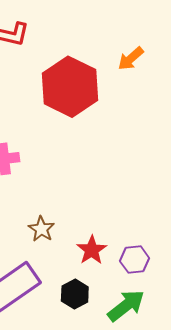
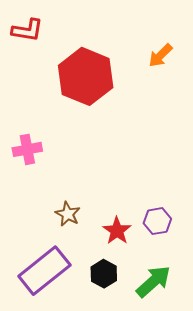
orange arrow: (131, 59) -> (160, 55), moved
purple hexagon: (135, 260) -> (157, 221), moved

